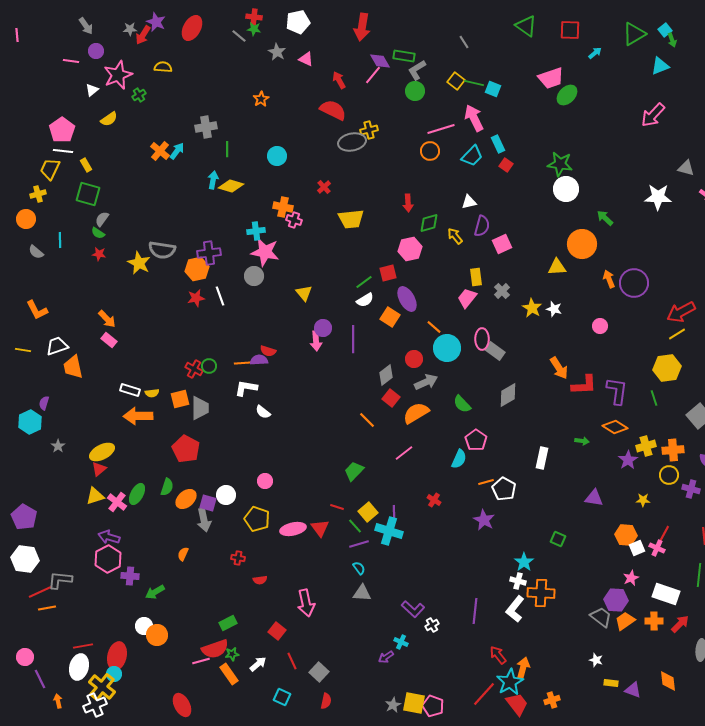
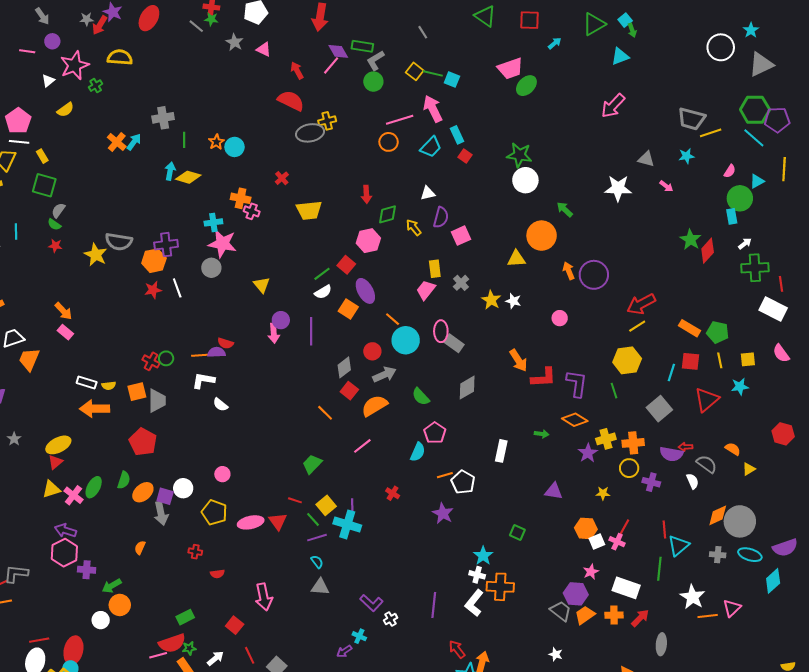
yellow semicircle: (163, 67) -> (120, 57), size x1.4
orange star: (261, 99) -> (216, 142), moved
red square: (388, 273) -> (346, 265), turned -36
orange trapezoid: (73, 367) -> (29, 359), turned 35
orange circle: (157, 635) -> (120, 605), moved

